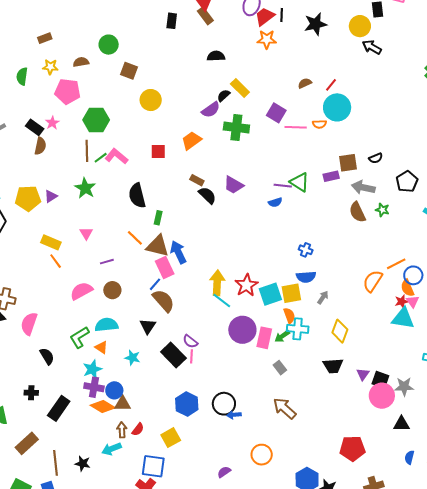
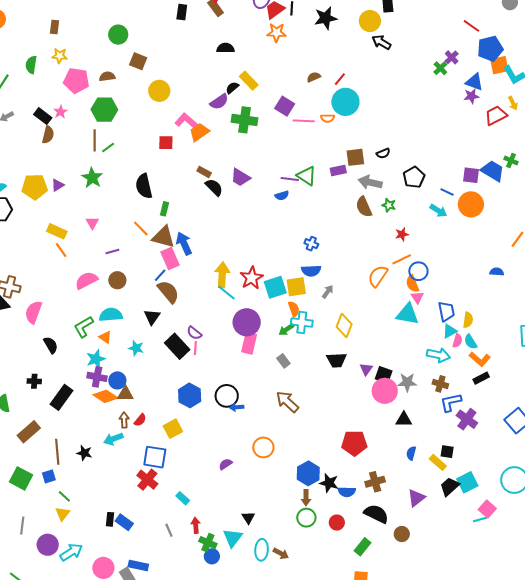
brown rectangle: (45, 38) -> (55, 27), turned -64
brown semicircle: (81, 62) -> (107, 76), moved
pink L-shape: (117, 156) -> (186, 121), moved
red star: (402, 301) -> (402, 234), moved
pink rectangle: (264, 338) -> (249, 343), moved

